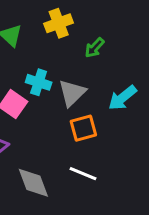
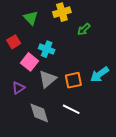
gray triangle: (72, 93) -> (47, 79), moved
cyan arrow: (122, 98) -> (99, 74), moved

